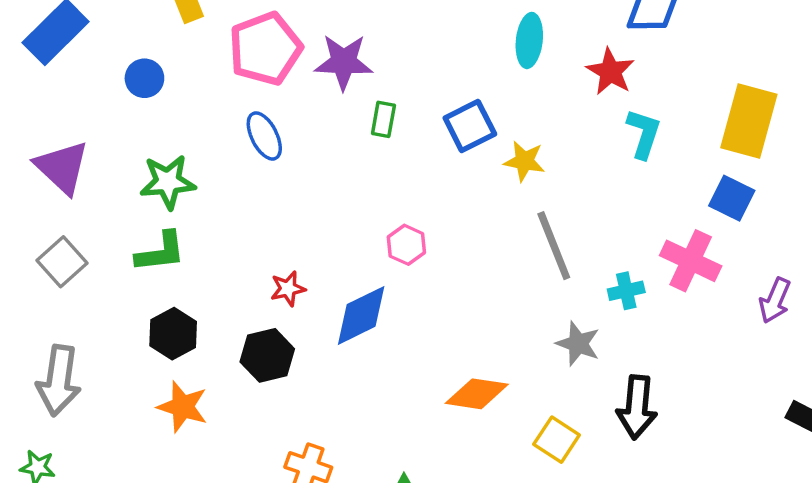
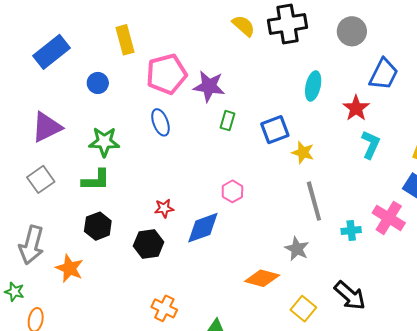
purple triangle: (62, 167) -> (47, 127), turned 44
gray star: (578, 344) -> (297, 249), moved
orange star: (183, 407) -> (70, 268), moved
black arrow: (637, 407) -> (350, 296), turned -60

